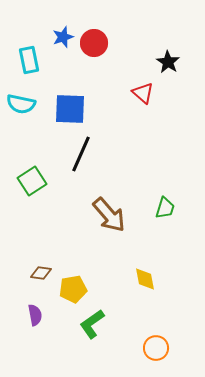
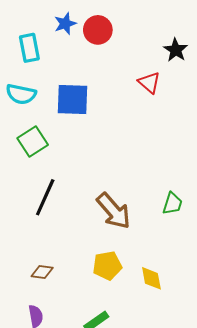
black line: (81, 154) -> (45, 197), moved
green square: (32, 181) -> (33, 141), moved
yellow pentagon: (73, 289) -> (107, 266), moved

